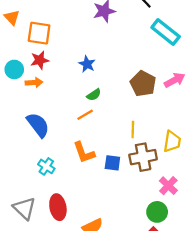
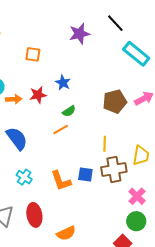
orange square: (39, 33) -> (33, 54), moved, size x0.7
red star: (40, 60) -> (38, 95), moved
brown pentagon: (143, 84) -> (115, 101), turned 30
orange L-shape: (84, 152) -> (61, 181), moved
green circle: (157, 212) -> (136, 221), moved

